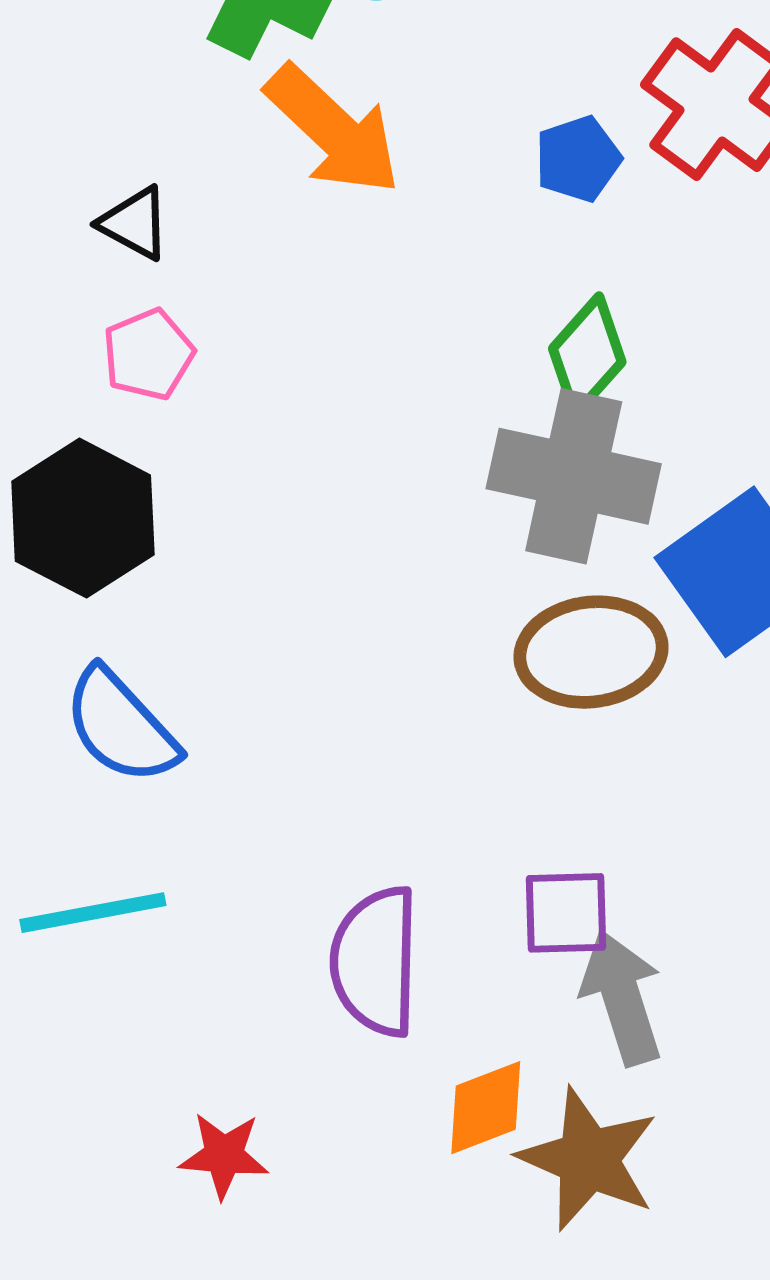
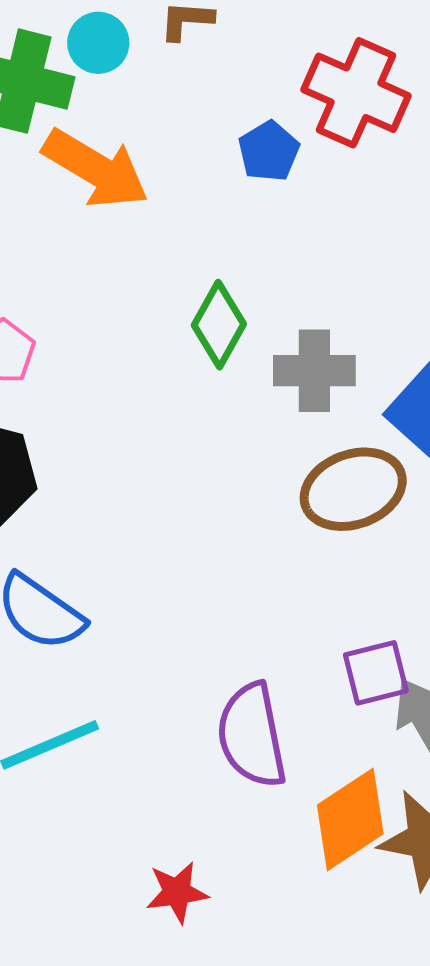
green diamond: (587, 355) -> (219, 325), moved
gray cross: (574, 476) -> (314, 371), size x0.7
orange diamond: (486, 1108) -> (350, 819), size x1.4

